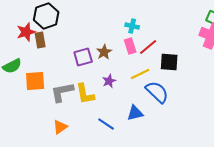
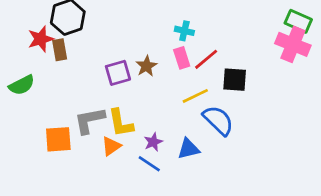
orange square: (35, 81) -> (58, 139), moved
purple star: (109, 81) -> (153, 142), moved
orange triangle: (60, 127) -> (111, 146), moved

